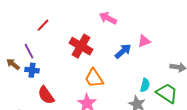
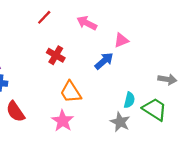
red line: (43, 25) -> (44, 17), moved
pink triangle: (144, 41) -> (121, 40), moved
red cross: (81, 46) -> (56, 55), size x0.7

